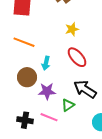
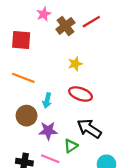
red ellipse: (77, 57) -> (81, 94), turned -30

